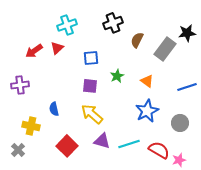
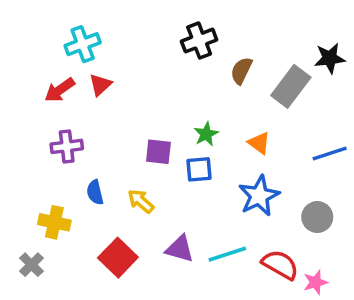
cyan cross: (67, 25) -> (83, 44), moved
blue square: (91, 58) -> (199, 169), moved
purple cross: (20, 85) -> (67, 146), moved
yellow arrow: (92, 114) -> (141, 201), moved, size x0.7

